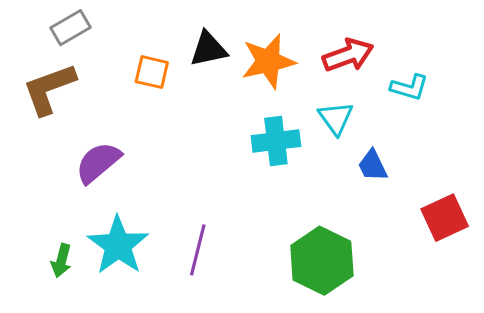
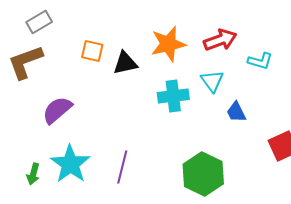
black triangle: (209, 49) -> (125, 63), moved

